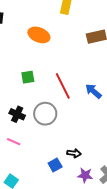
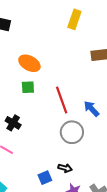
orange ellipse: (39, 35) -> (29, 63), moved
gray circle: (45, 114) -> (72, 132), moved

